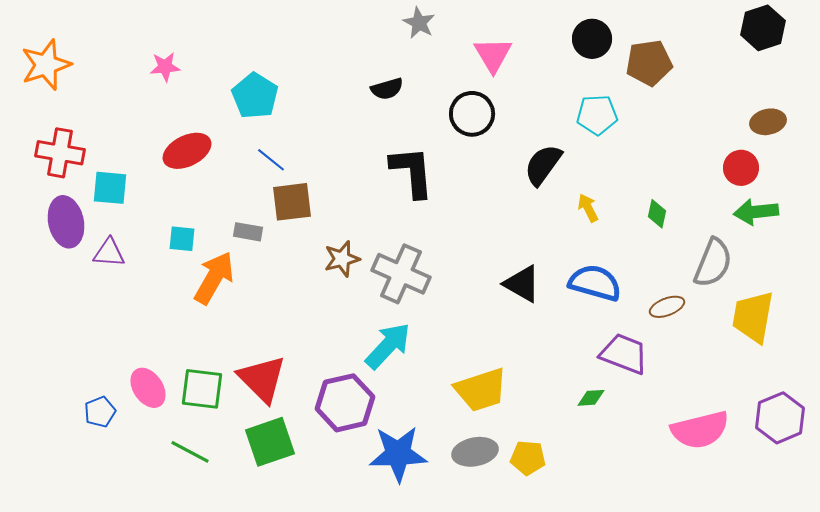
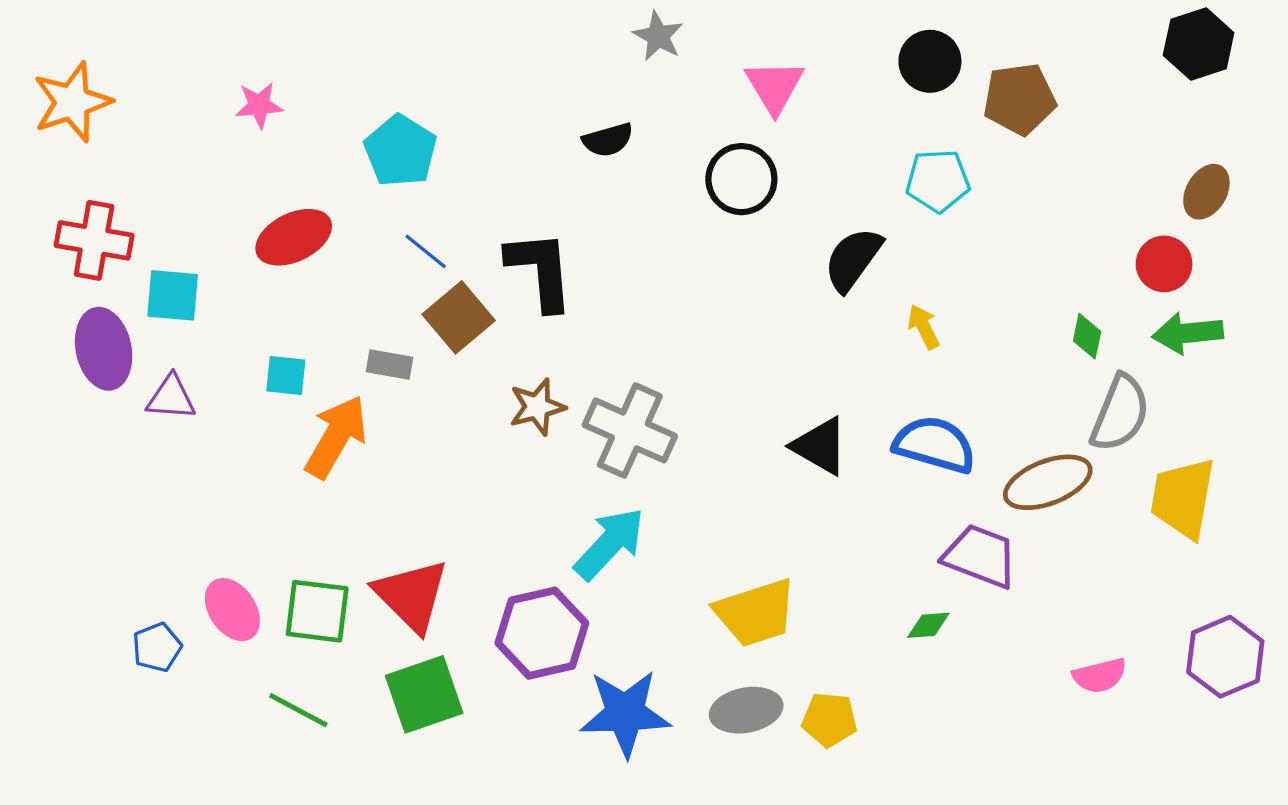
brown ellipse: (768, 122) -> (1206, 192), turned -48
black L-shape: (412, 172) -> (540, 270), moved
brown square: (292, 202) -> (459, 317), turned -33
green diamond: (657, 214) -> (1087, 336), moved
brown ellipse: (667, 307) -> (1048, 482), size x1.6
pink semicircle: (700, 430) -> (1100, 676), size x0.6

